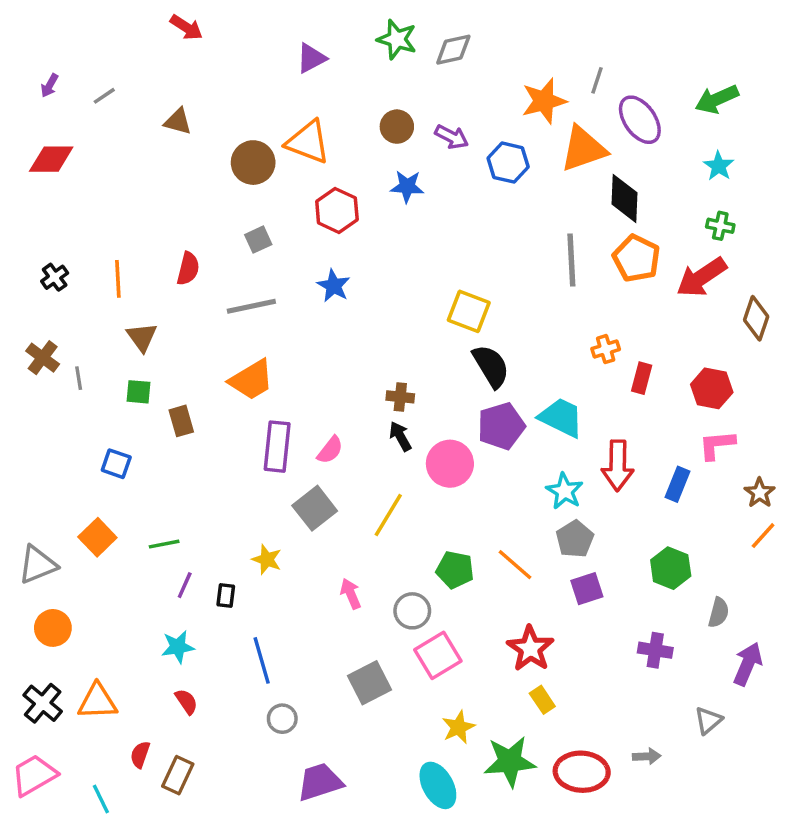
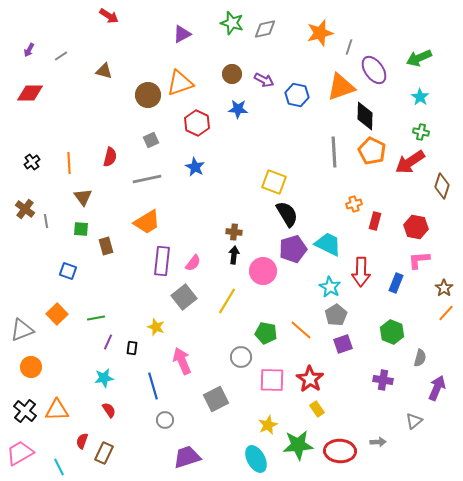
orange star: (544, 101) -> (320, 33), moved
orange triangle: (308, 142) -> (180, 83), turned -40
black arrow: (400, 436) -> (234, 255), turned 36
pink arrow: (351, 594) -> (182, 361), moved, size x1.5
pink square: (438, 655) -> (272, 380), moved, turned 32

